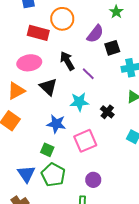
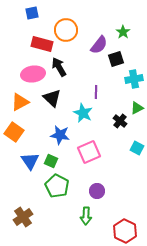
green star: (116, 12) -> (123, 32), moved
black arrow: (67, 61) -> (59, 67), moved
purple line: (88, 74) -> (96, 92), moved, turned 48
cyan star: (79, 102) -> (83, 113), turned 30
black cross: (107, 112) -> (120, 121), moved
blue triangle: (26, 174) -> (30, 161), moved

